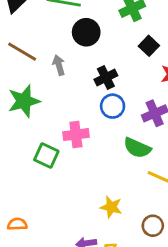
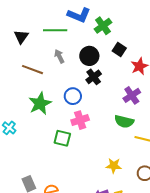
black circle: (86, 32) -> (89, 56), moved
gray arrow: (59, 65) -> (59, 56), moved
blue circle: (113, 106) -> (73, 96), moved

